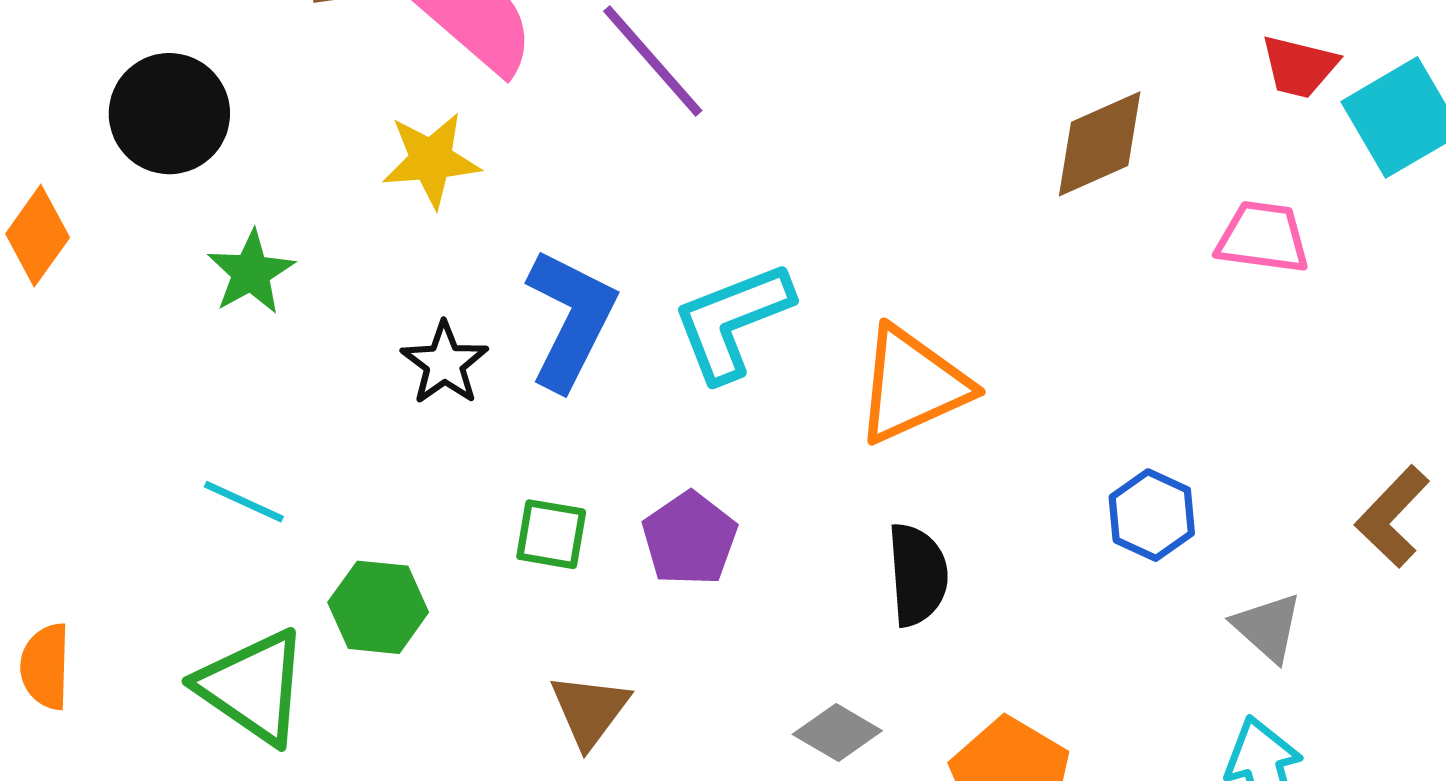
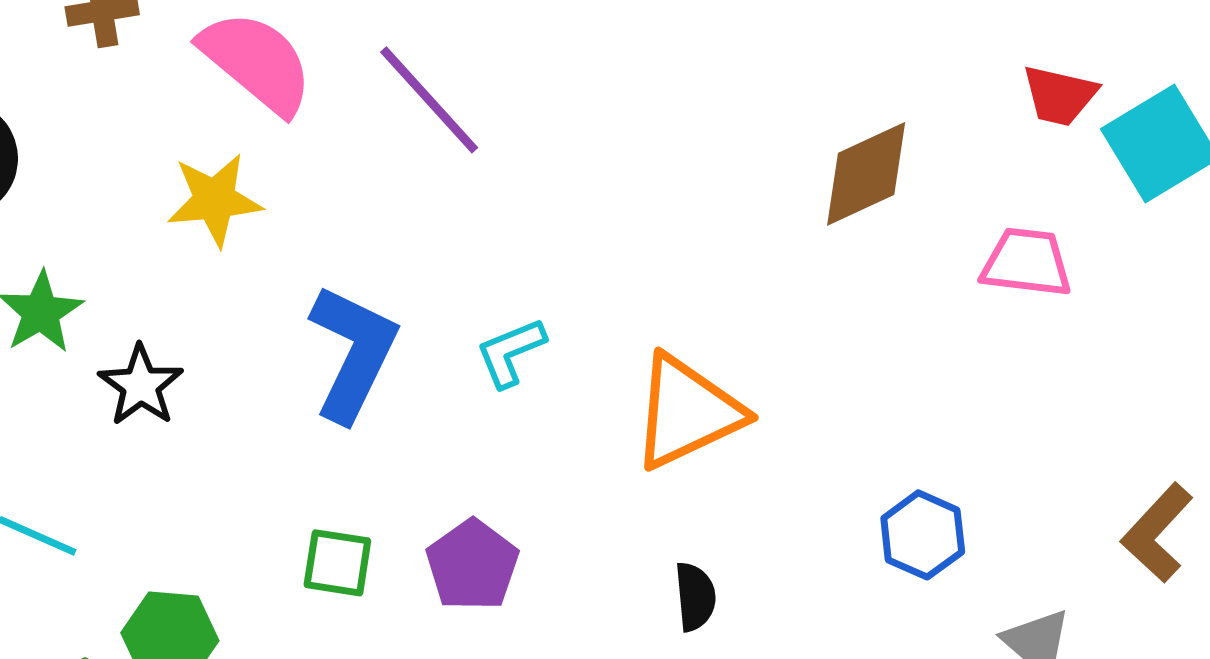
cyan L-shape: (732, 321) -> (511, 352), size x0.6
black star: (445, 363) -> (141, 385), moved
black semicircle: (918, 575) -> (695, 597), size x0.7

